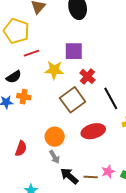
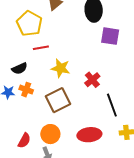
purple square: (74, 51) -> (110, 36), moved
brown square: (73, 100) -> (58, 100), moved
red semicircle: (21, 149) -> (24, 141), moved

